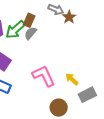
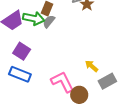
green arrow: (15, 30) -> (34, 18), turned -125
pink L-shape: (44, 76) -> (62, 82), moved

